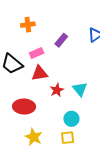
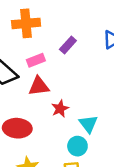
orange cross: (28, 25) -> (26, 23), size x1.5
cyan triangle: (80, 89) -> (88, 124), moved

